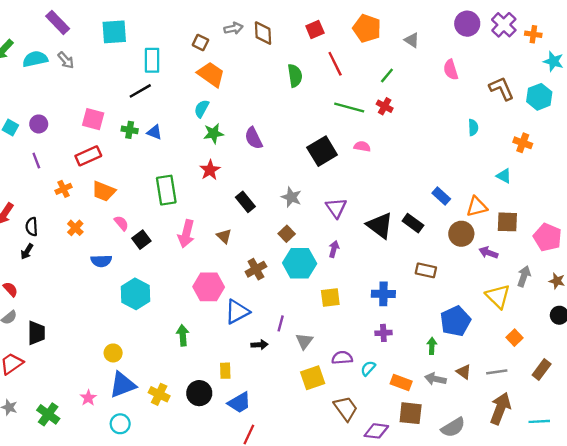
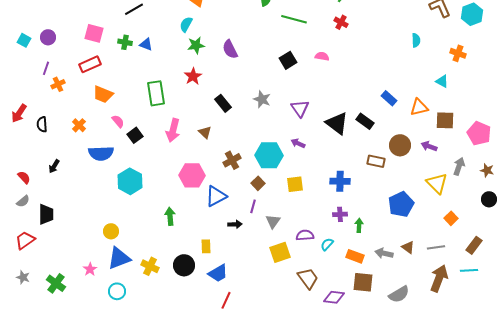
green line: (349, 107) -> (294, 19), moved
black square: (322, 151) -> (288, 60), size x0.7
purple line: (36, 161) -> (46, 68), turned 40
orange cross: (64, 189) -> (58, 84), moved
brown square: (287, 234) -> (258, 183), moved
brown circle: (461, 234) -> (400, 145), moved
purple arrow: (334, 249) -> (298, 143), turned -80
black arrow: (27, 251) -> (54, 166), moved
blue semicircle: (101, 261) -> (101, 153), size x1.4
green arrow: (432, 346) -> (359, 225), moved
cyan line: (539, 421) -> (469, 270), moved

